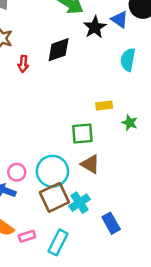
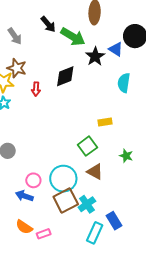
green star: (130, 123) -> (126, 156), moved
green square: (82, 134) -> (87, 146), turned -30
cyan rectangle: (58, 242) -> (95, 233), moved

